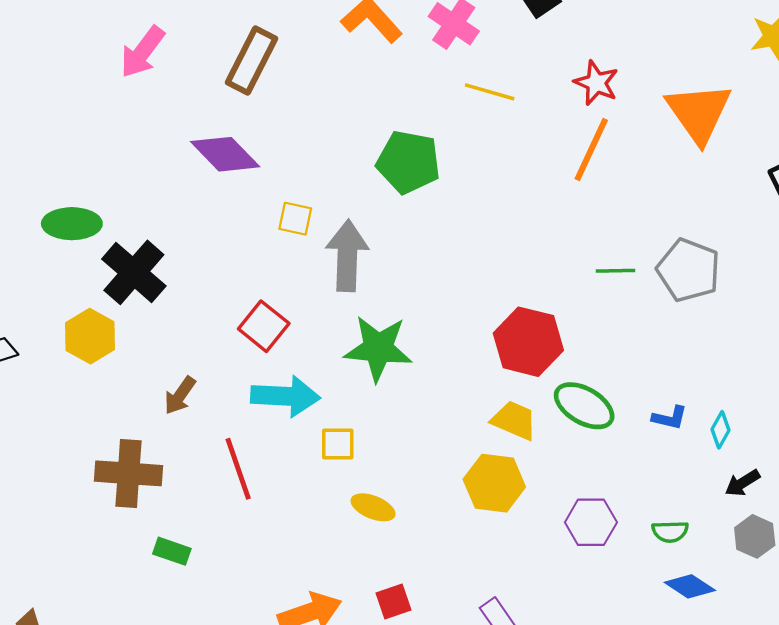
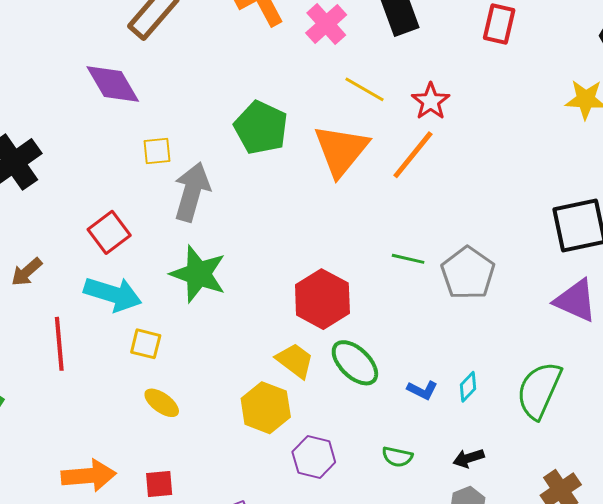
yellow line: (490, 92) -> (365, 89), moved
orange triangle: (699, 113) -> (341, 150), moved
yellow square: (295, 219) -> (157, 151), turned -32
cyan diamond: (721, 430) -> (468, 387), moved
purple hexagon: (591, 522) -> (314, 457), moved
green semicircle: (670, 532) -> (397, 457), moved

